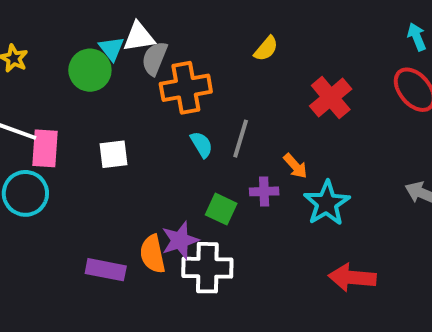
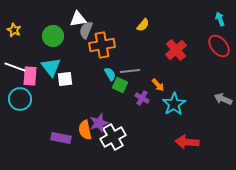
cyan triangle: (112, 49) -> (51, 67), moved, size x1.5
gray line: (241, 139) -> (130, 71), turned 66
purple cross: (264, 191) -> (142, 98), turned 32
green square: (221, 209) -> (120, 85), moved
white cross: (207, 268) -> (113, 137), turned -30

